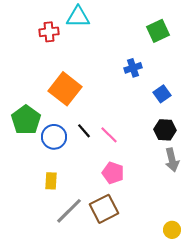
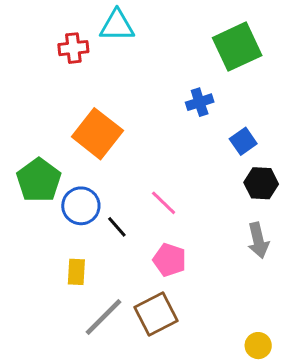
green square: (158, 31) -> (237, 47), size x1.4
black hexagon: (165, 130) -> (261, 183), moved
black line: (84, 131) -> (117, 227), moved

